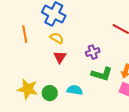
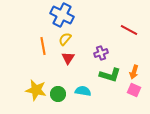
orange line: (25, 34) -> (43, 46), moved
yellow semicircle: (57, 38) -> (65, 39), turned -80

